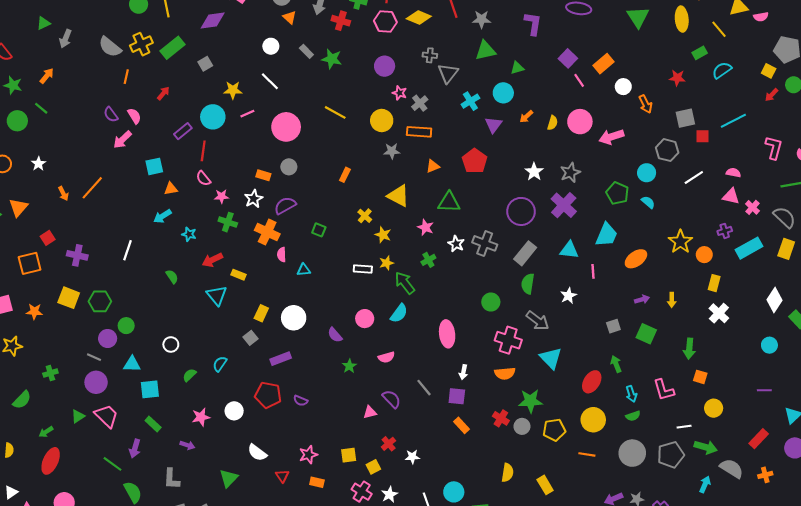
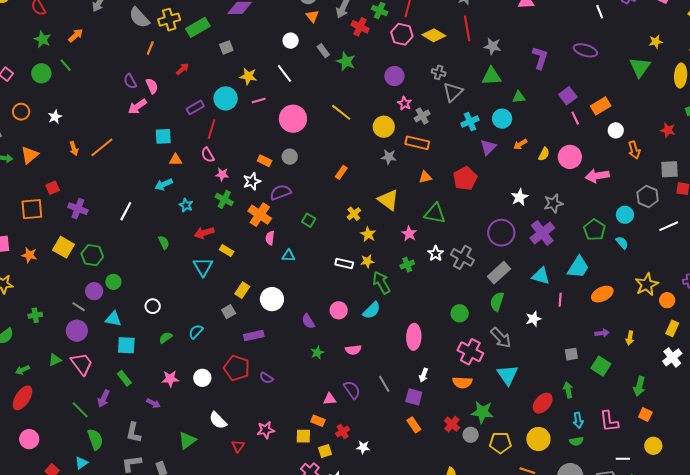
orange rectangle: (317, 482) -> (318, 421), moved

